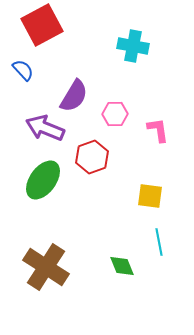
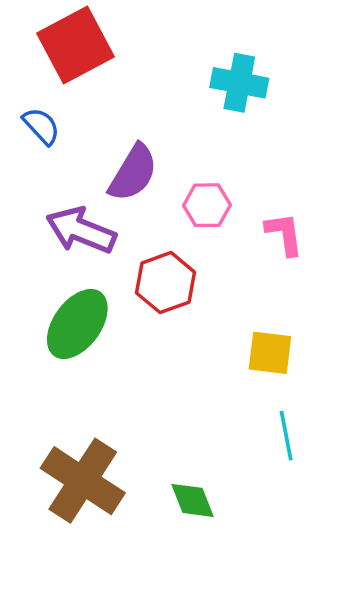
green diamond: (122, 266) -> (192, 500), moved

